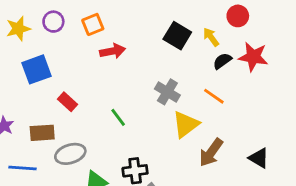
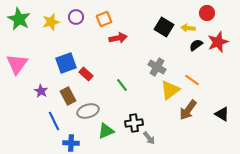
yellow arrow: (211, 37) -> (188, 28), turned -48
red star: (253, 57) -> (218, 42), turned -30
blue square: (37, 69) -> (66, 63), moved
orange line: (214, 96) -> (192, 80), moved
brown rectangle: (42, 133) -> (68, 96), turned 66
blue line: (22, 168) -> (54, 121), turned 60

